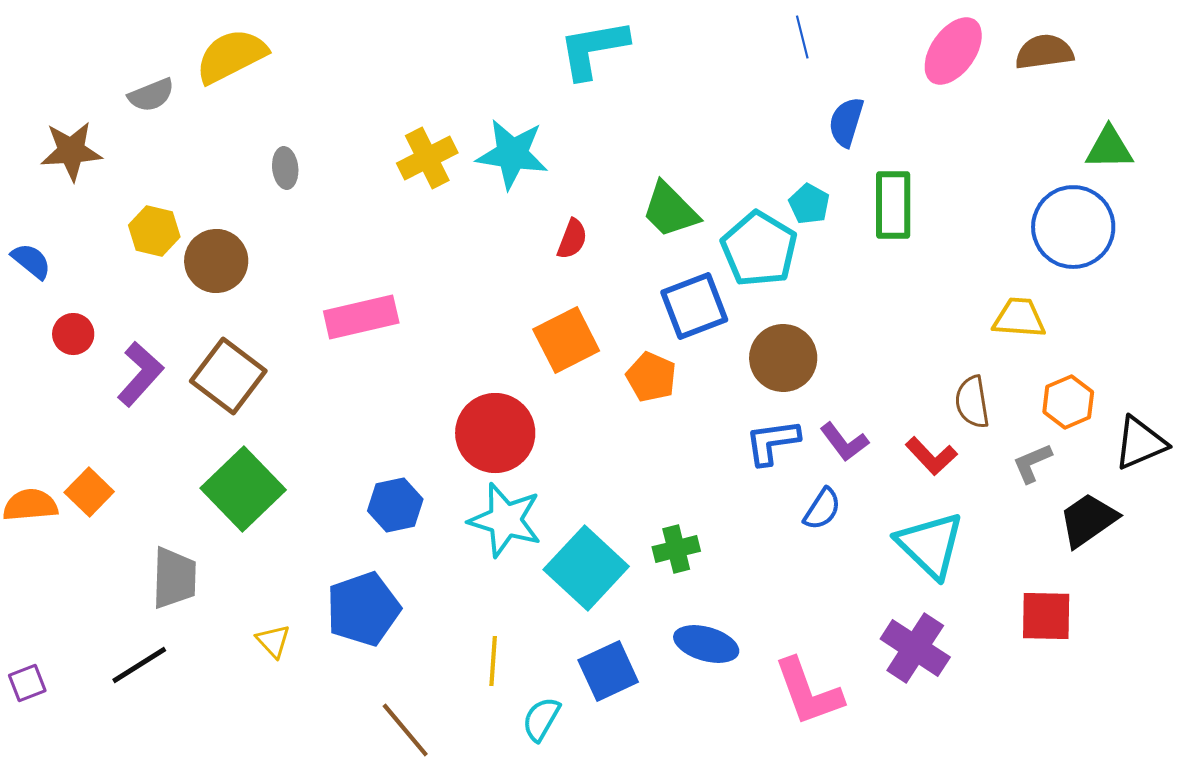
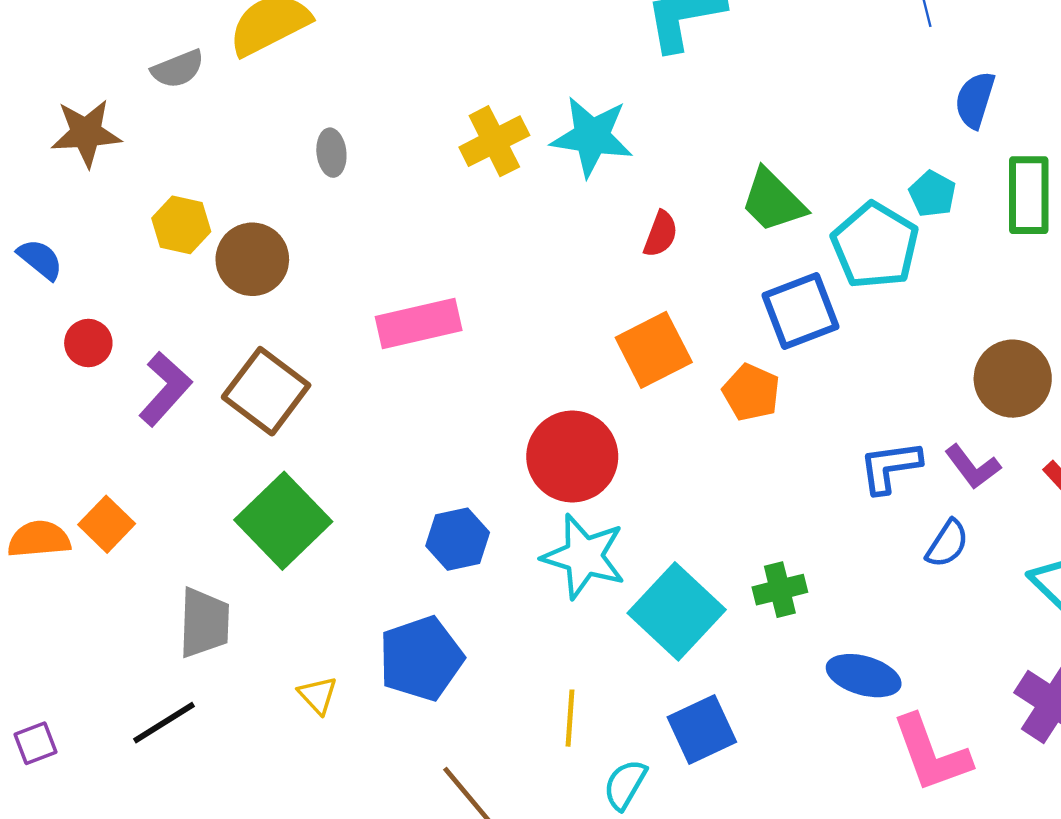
brown circle: (783, 358) -> (1013, 379), moved
blue ellipse: (706, 644) -> (864, 676), moved

